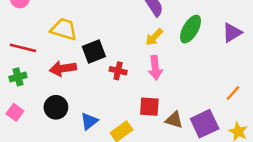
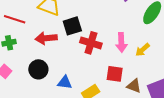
yellow arrow: (154, 37) -> (143, 50), moved
red cross: (118, 71) -> (91, 43), size x1.5
blue triangle: (89, 121) -> (65, 82), turned 42

